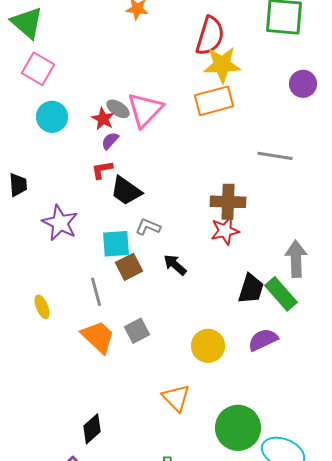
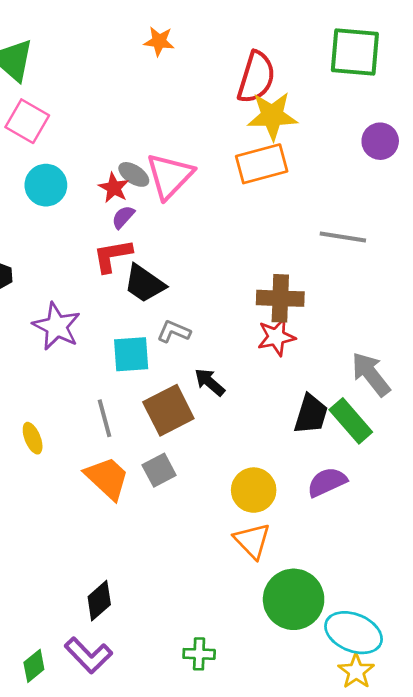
red L-shape: (102, 170) -> (112, 256), size x1.4
gray arrow: (296, 259) -> (371, 374), turned -36
brown square: (129, 267) -> (168, 410), moved, size x1.4
orange triangle: (176, 398) -> (252, 541), moved

